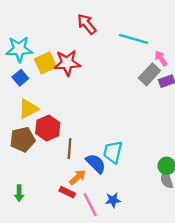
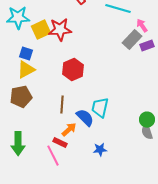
blue square: (20, 78) -> (26, 54), moved, turned -32
red hexagon: (48, 128) -> (73, 70), moved
green arrow: (19, 193) -> (18, 144), size x1.6
pink line: (90, 205) -> (53, 156), moved

